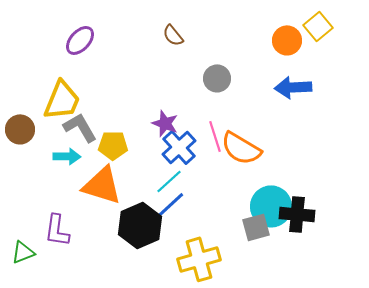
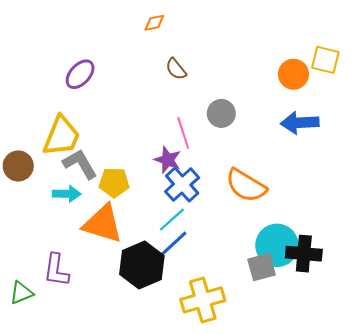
yellow square: (318, 26) -> (325, 60), turned -36
pink line: (215, 136) -> (183, 133), moved

